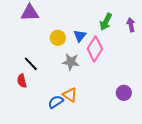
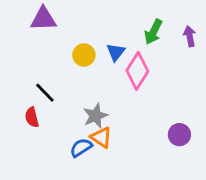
gray star: (71, 62) -> (96, 116), moved, turned -30

